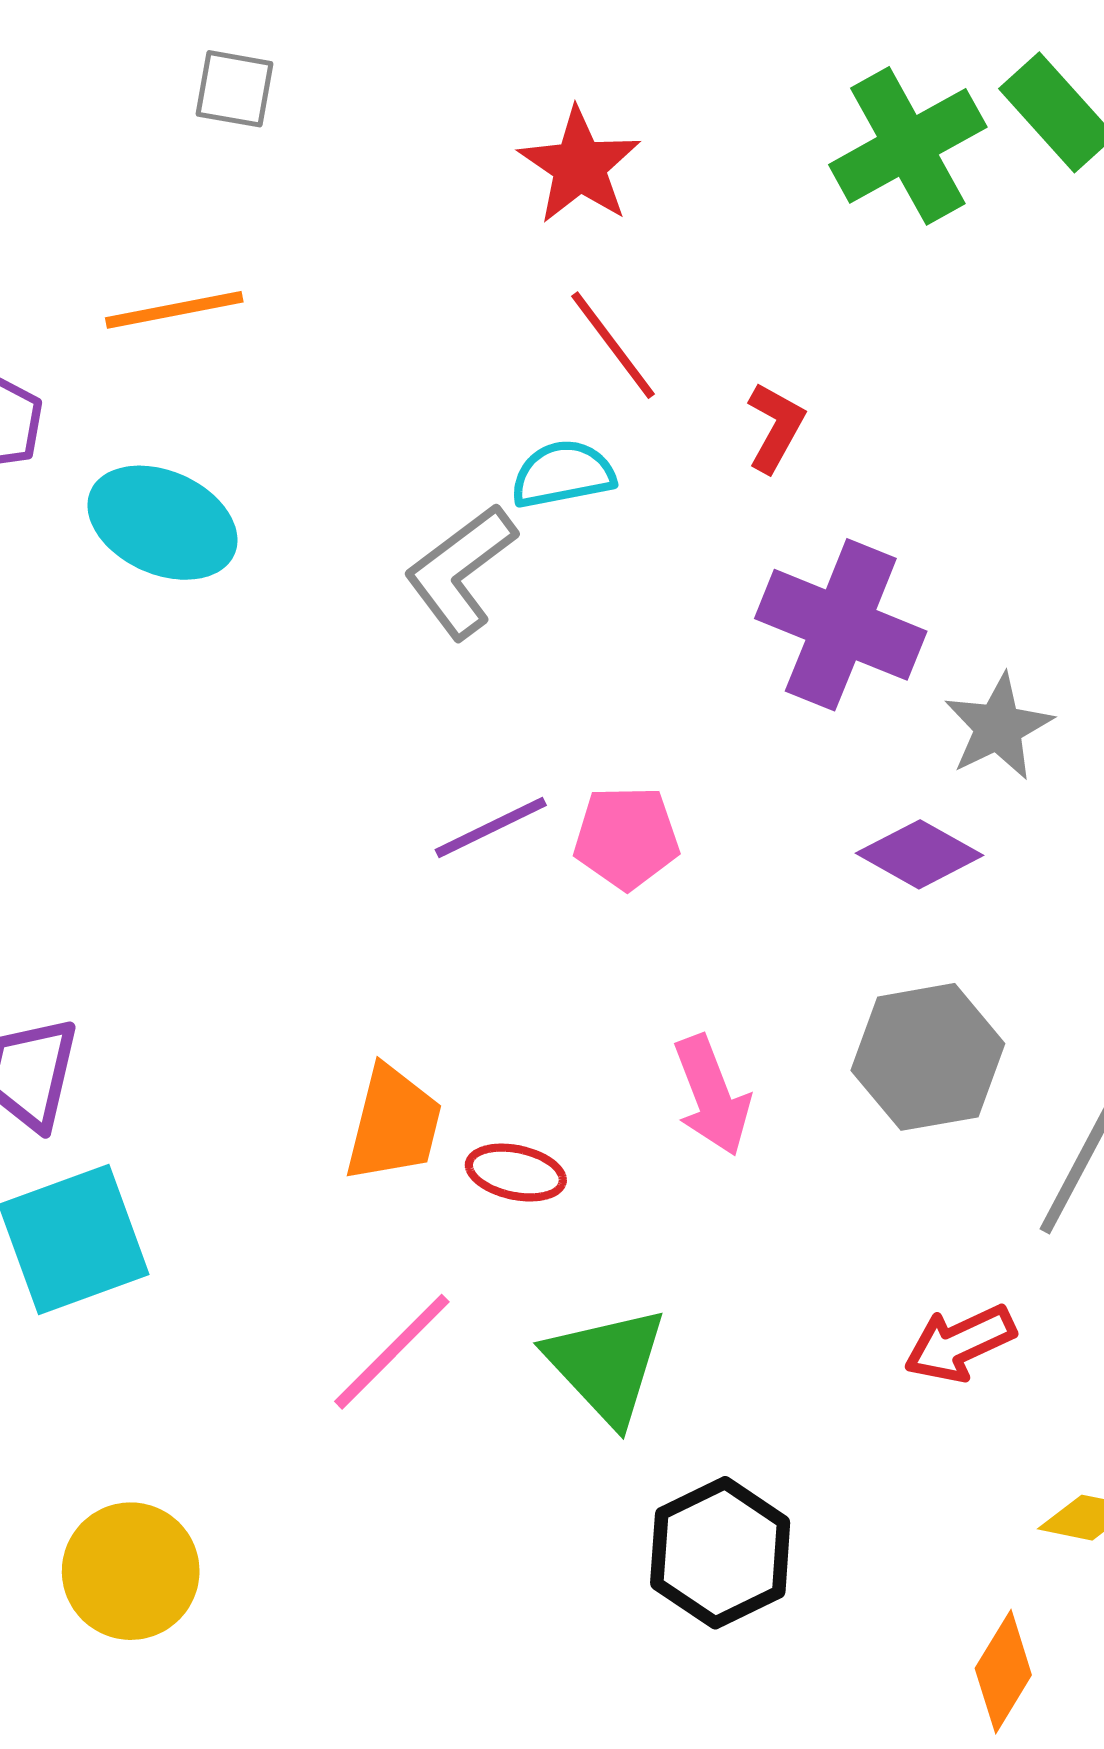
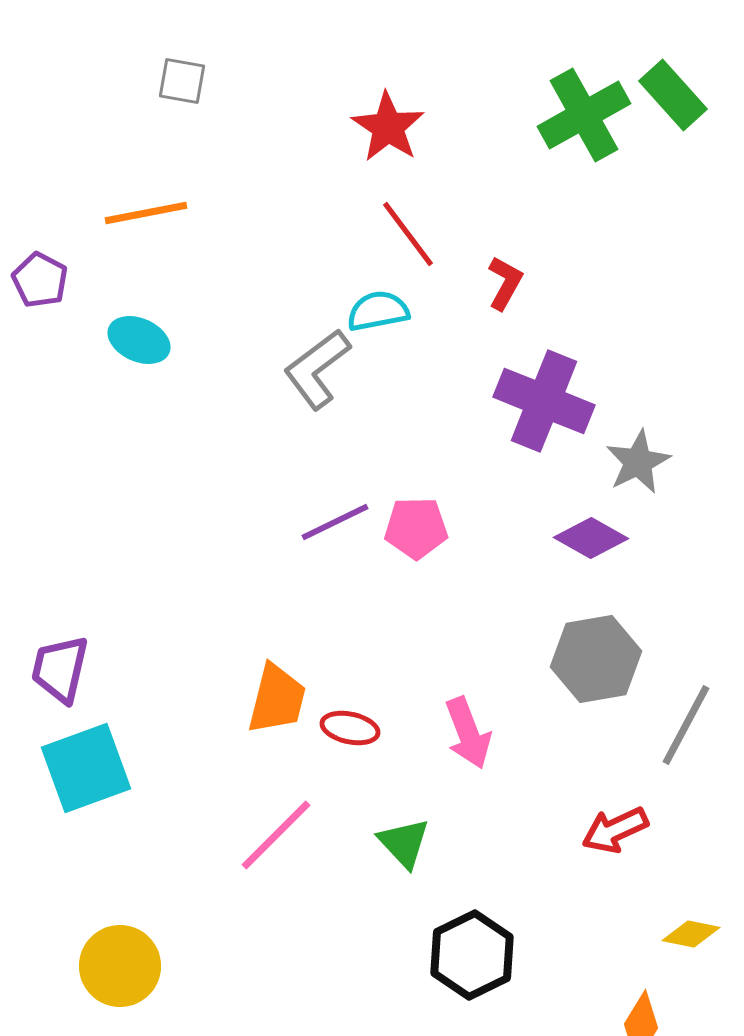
cyan ellipse: (162, 523) -> (139, 340), size x0.7
pink arrow: (712, 1095) -> (468, 733), moved
green triangle: (606, 1365) -> (404, 843), size x0.7

